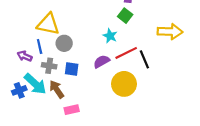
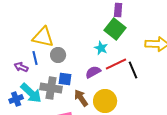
green square: (125, 16) -> (115, 29), size x1.5
gray cross: (49, 66) -> (51, 88), moved, size x1.5
yellow circle: (124, 84) -> (105, 101), moved
brown arrow: (57, 89) -> (81, 98), moved

